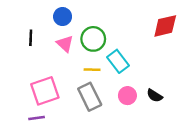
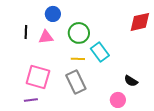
pink triangle: (65, 44) -> (46, 37), moved, turned -49
pink square: (45, 91) -> (38, 77), turned 35
pink circle: (127, 96) -> (118, 100), moved

